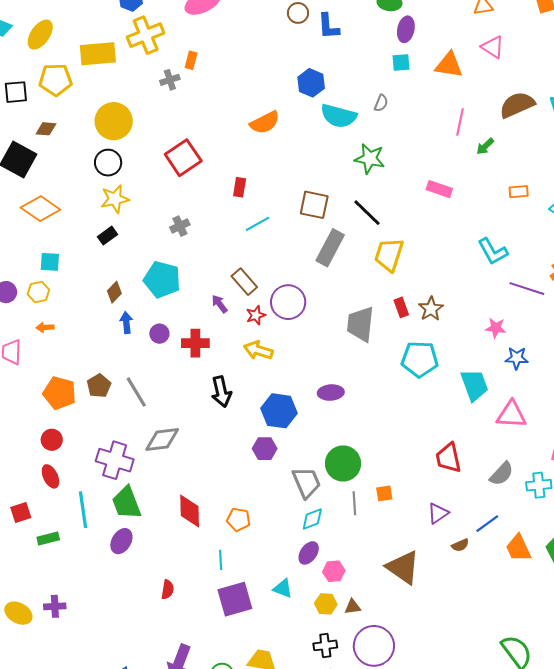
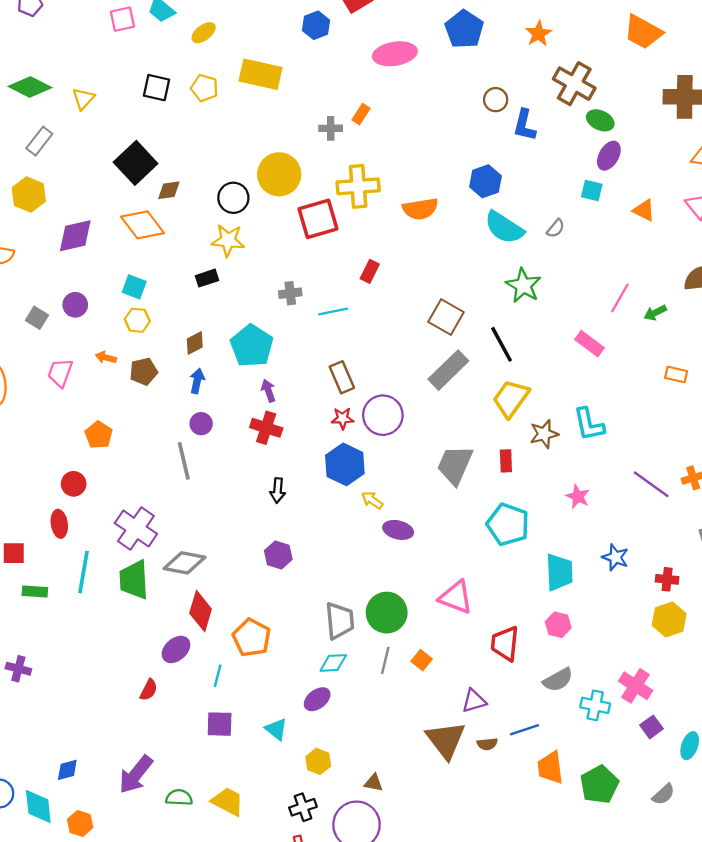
yellow ellipse: (40, 35) -> (204, 33), size x0.7
yellow cross: (146, 35) -> (358, 186), moved
orange triangle: (449, 65) -> (644, 210), size x0.7
yellow pentagon: (55, 80) -> (204, 88), size x0.7
yellow circle: (114, 121) -> (279, 174), moved
pink line: (460, 122) -> (620, 298), moved
brown diamond: (46, 129) -> (169, 190), moved, turned -30
cyan line: (257, 224) -> (333, 311), moved
cyan L-shape: (493, 251) -> (589, 424), moved
yellow hexagon: (38, 292) -> (137, 320), moved
purple arrow: (220, 304) -> (268, 391), moved
brown star: (431, 309) -> (544, 434), moved
pink star: (496, 328) -> (578, 497), moved
purple circle: (159, 334) -> (201, 424), moved
yellow arrow: (258, 350) -> (372, 500), moved, size x0.7
brown pentagon: (99, 386) -> (144, 371), moved
black arrow: (221, 392) -> (278, 490), size x0.7
orange pentagon: (59, 393) -> (99, 435), size x0.7
blue hexagon: (279, 411) -> (345, 464), moved
pink triangle: (511, 415) -> (456, 597), moved
gray diamond: (162, 439) -> (185, 563), moved
purple hexagon: (265, 449) -> (278, 555), moved
orange square: (384, 493) -> (422, 660), turned 30
orange pentagon: (238, 520) -> (252, 638), size x1.4
purple ellipse: (121, 541) -> (176, 649), moved
brown triangle: (403, 567) -> (446, 740), moved
pink hexagon: (334, 571) -> (558, 625), moved
purple square: (235, 599) -> (220, 724), size x0.7
brown triangle: (353, 607) -> (373, 783), moved
black cross: (325, 645) -> (303, 807), turned -30

